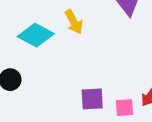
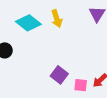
purple square: (92, 99) -> (59, 75), turned 30

